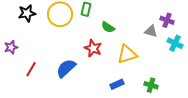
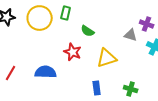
blue semicircle: (66, 68) -> (46, 72), turned 45
blue rectangle: (117, 84) -> (97, 88), turned -72

